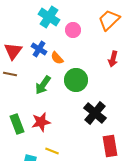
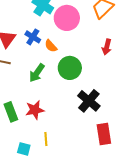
pink circle: (73, 30) -> (67, 18), size x1.6
yellow line: (52, 151) -> (46, 139), turned 64

